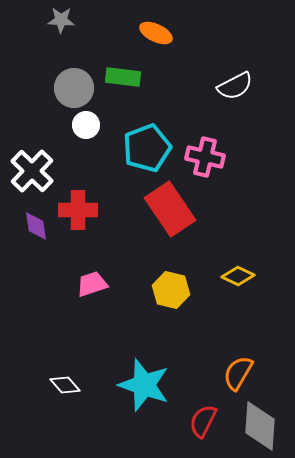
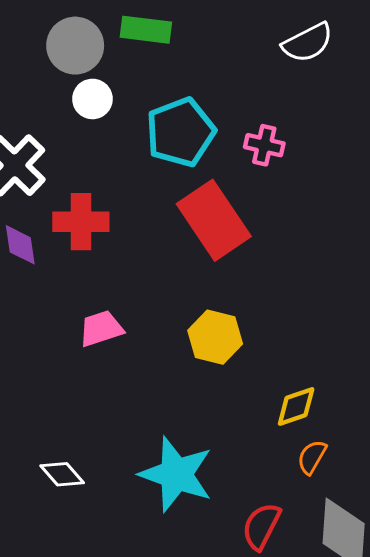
pink cross: (205, 157) -> (264, 145), size x0.7
yellow diamond: (238, 276) -> (296, 406), moved, turned -44
orange semicircle: (238, 373) -> (312, 457), size x0.7

